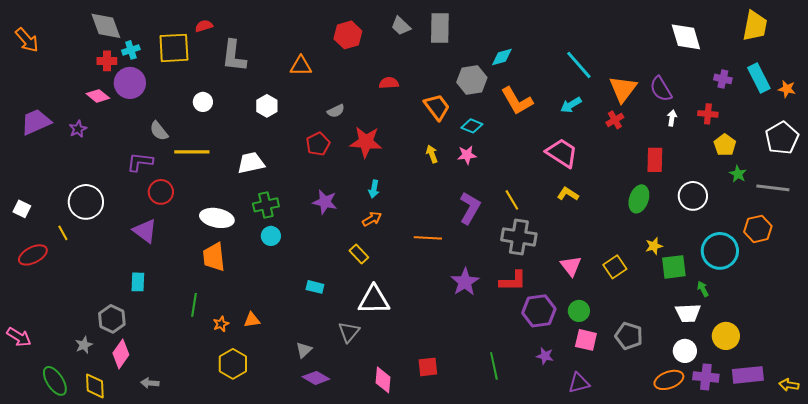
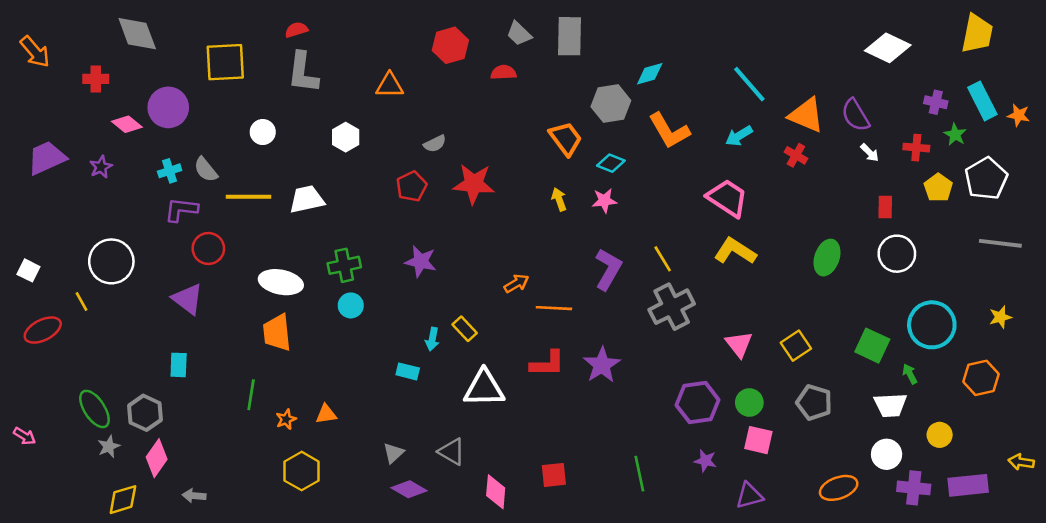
red semicircle: (204, 26) -> (296, 30), moved
white diamond: (686, 37) -> (888, 48), turned -48
cyan cross: (131, 50) -> (170, 171), moved
red cross: (107, 61) -> (96, 79), moved
red semicircle: (389, 83) -> (503, 72), moved
orange triangle: (623, 89) -> (806, 115), turned -44
white arrow: (672, 118) -> (870, 153), turned 126
red cross: (615, 120) -> (796, 155), turned -30
white pentagon: (782, 138) -> (986, 179), moved
red rectangle: (655, 160) -> (885, 207), moved, size x0.7
white trapezoid: (251, 163) -> (307, 199), moved
green star: (738, 174) -> (955, 135), moved
cyan arrow: (374, 189) -> (432, 339), moved
yellow L-shape: (568, 194) -> (735, 251), size x1.5
orange arrow: (372, 219) -> (516, 283), moved
orange hexagon: (758, 229) -> (981, 378), moved
gray cross: (519, 237) -> (672, 307), turned -36
yellow star: (654, 246) -> (1000, 317), moved
green square: (674, 267) -> (872, 346), turned 32
red L-shape: (513, 281) -> (547, 364), moved
gray triangle: (349, 332) -> (452, 452), moved, turned -40
gray pentagon: (629, 336) -> (814, 402), moved
yellow circle: (726, 336) -> (940, 435), size x0.7
pink arrow: (19, 337) -> (25, 436), size x0.7
orange ellipse: (669, 380) -> (839, 488), moved
green ellipse: (55, 381) -> (94, 409), moved
yellow arrow: (789, 385) -> (1021, 462), moved
yellow diamond: (95, 386) -> (123, 500), turned 76

